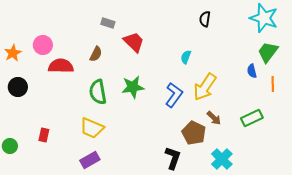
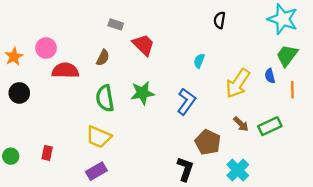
yellow arrow: (205, 87) -> (238, 83), moved
brown arrow: (214, 118) -> (241, 124), moved
red rectangle: (44, 135) -> (47, 153), moved

